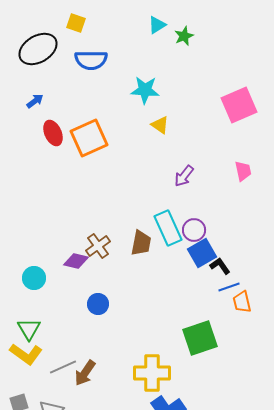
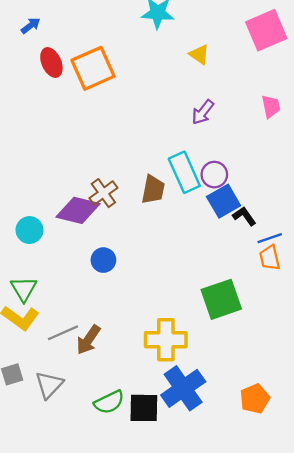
yellow triangle: (160, 125) -> (199, 54), moved
purple diamond: (76, 261) -> (78, 210), size x1.5
blue line: (229, 287) -> (270, 238), moved

